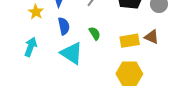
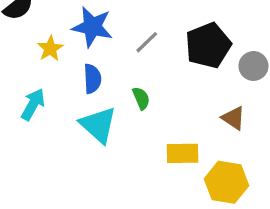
yellow rectangle: (130, 41) -> (183, 153), moved
yellow hexagon: (129, 74) -> (226, 182), moved

